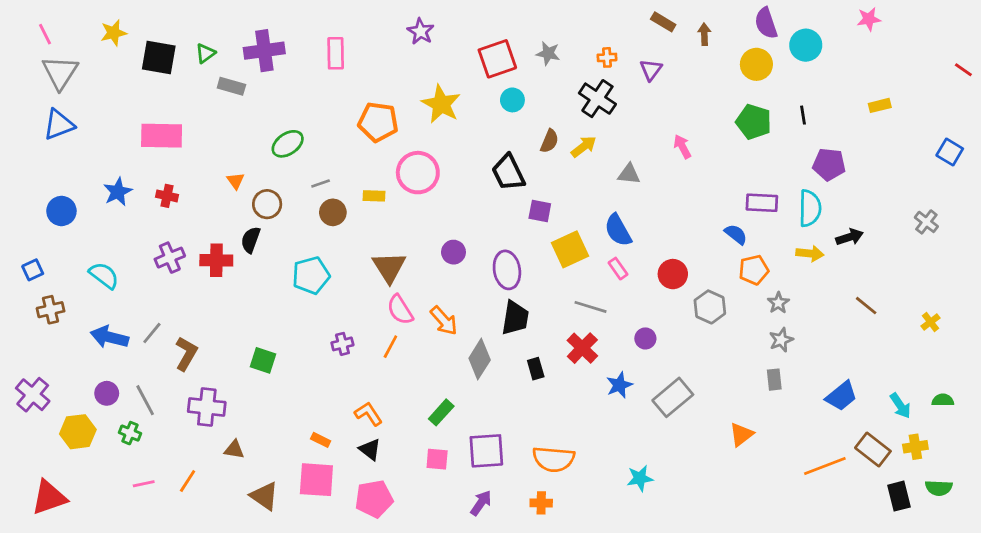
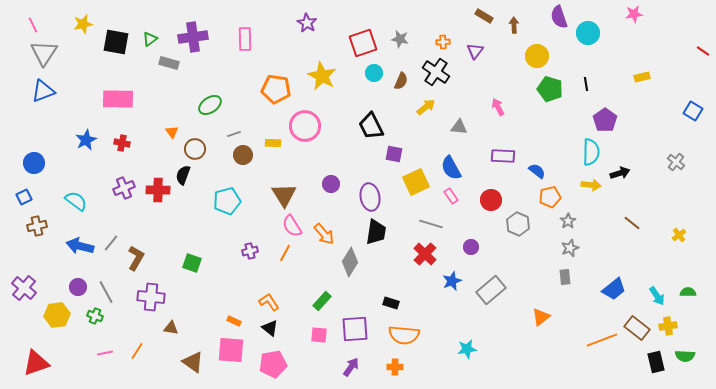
yellow circle: (756, 64) -> (537, 56), moved
brown semicircle: (549, 141) -> (401, 81), moved
purple pentagon: (829, 164) -> (605, 120), turned 30
purple rectangle: (762, 203) -> (503, 156), moved
blue circle: (61, 211) -> (34, 163), moved
black rectangle: (536, 369) -> (391, 303), moved, turned -56

